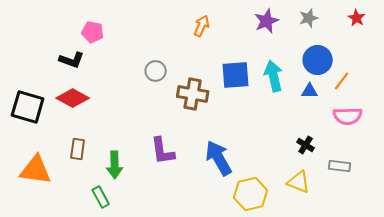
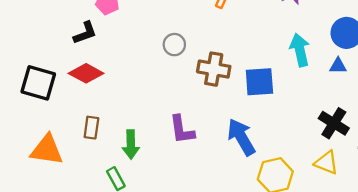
black L-shape: (72, 60) -> (85, 33), turned -40
blue square: (236, 75) -> (259, 82), moved
black cross: (306, 145) -> (334, 123), size x1.6

